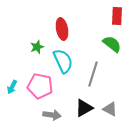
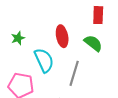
red ellipse: (62, 29) -> (62, 36), moved
green star: (37, 47) -> (18, 38), moved

